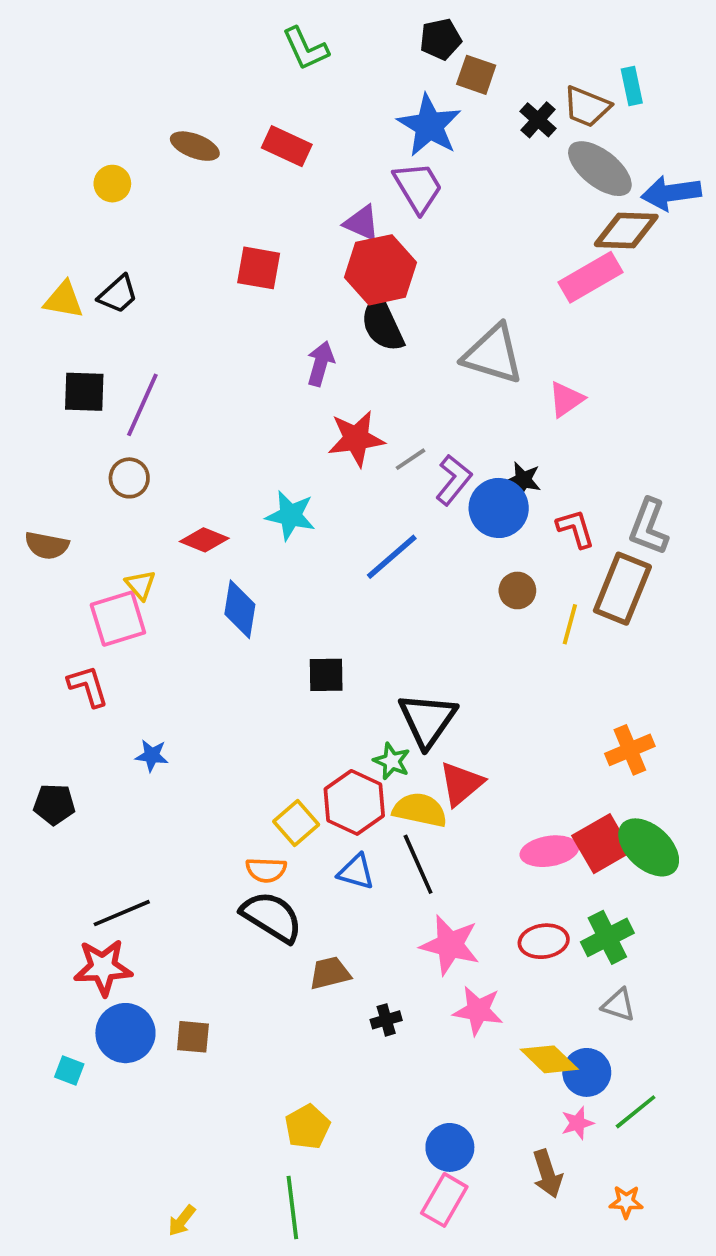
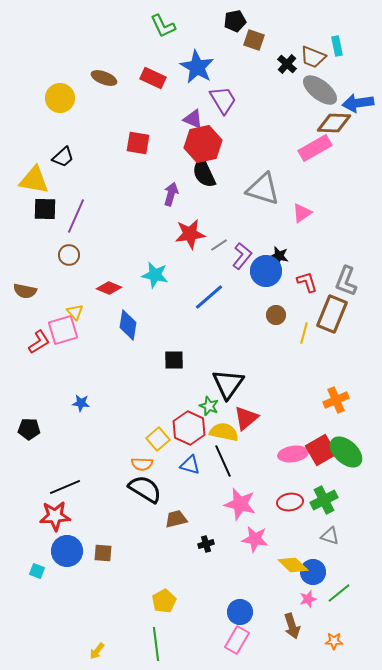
blue star: (429, 125) -> (197, 67), moved
yellow circle: (112, 184) -> (60, 98), size x1.5
yellow triangle: (64, 300) -> (34, 180), moved, size x1.4
red L-shape: (88, 686) -> (39, 342), moved, turned 75

